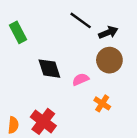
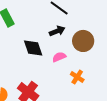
black arrow: (108, 32) -> (57, 31), moved

